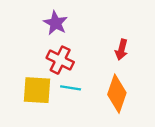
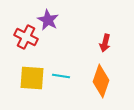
red cross: (60, 60) -> (26, 37), moved

